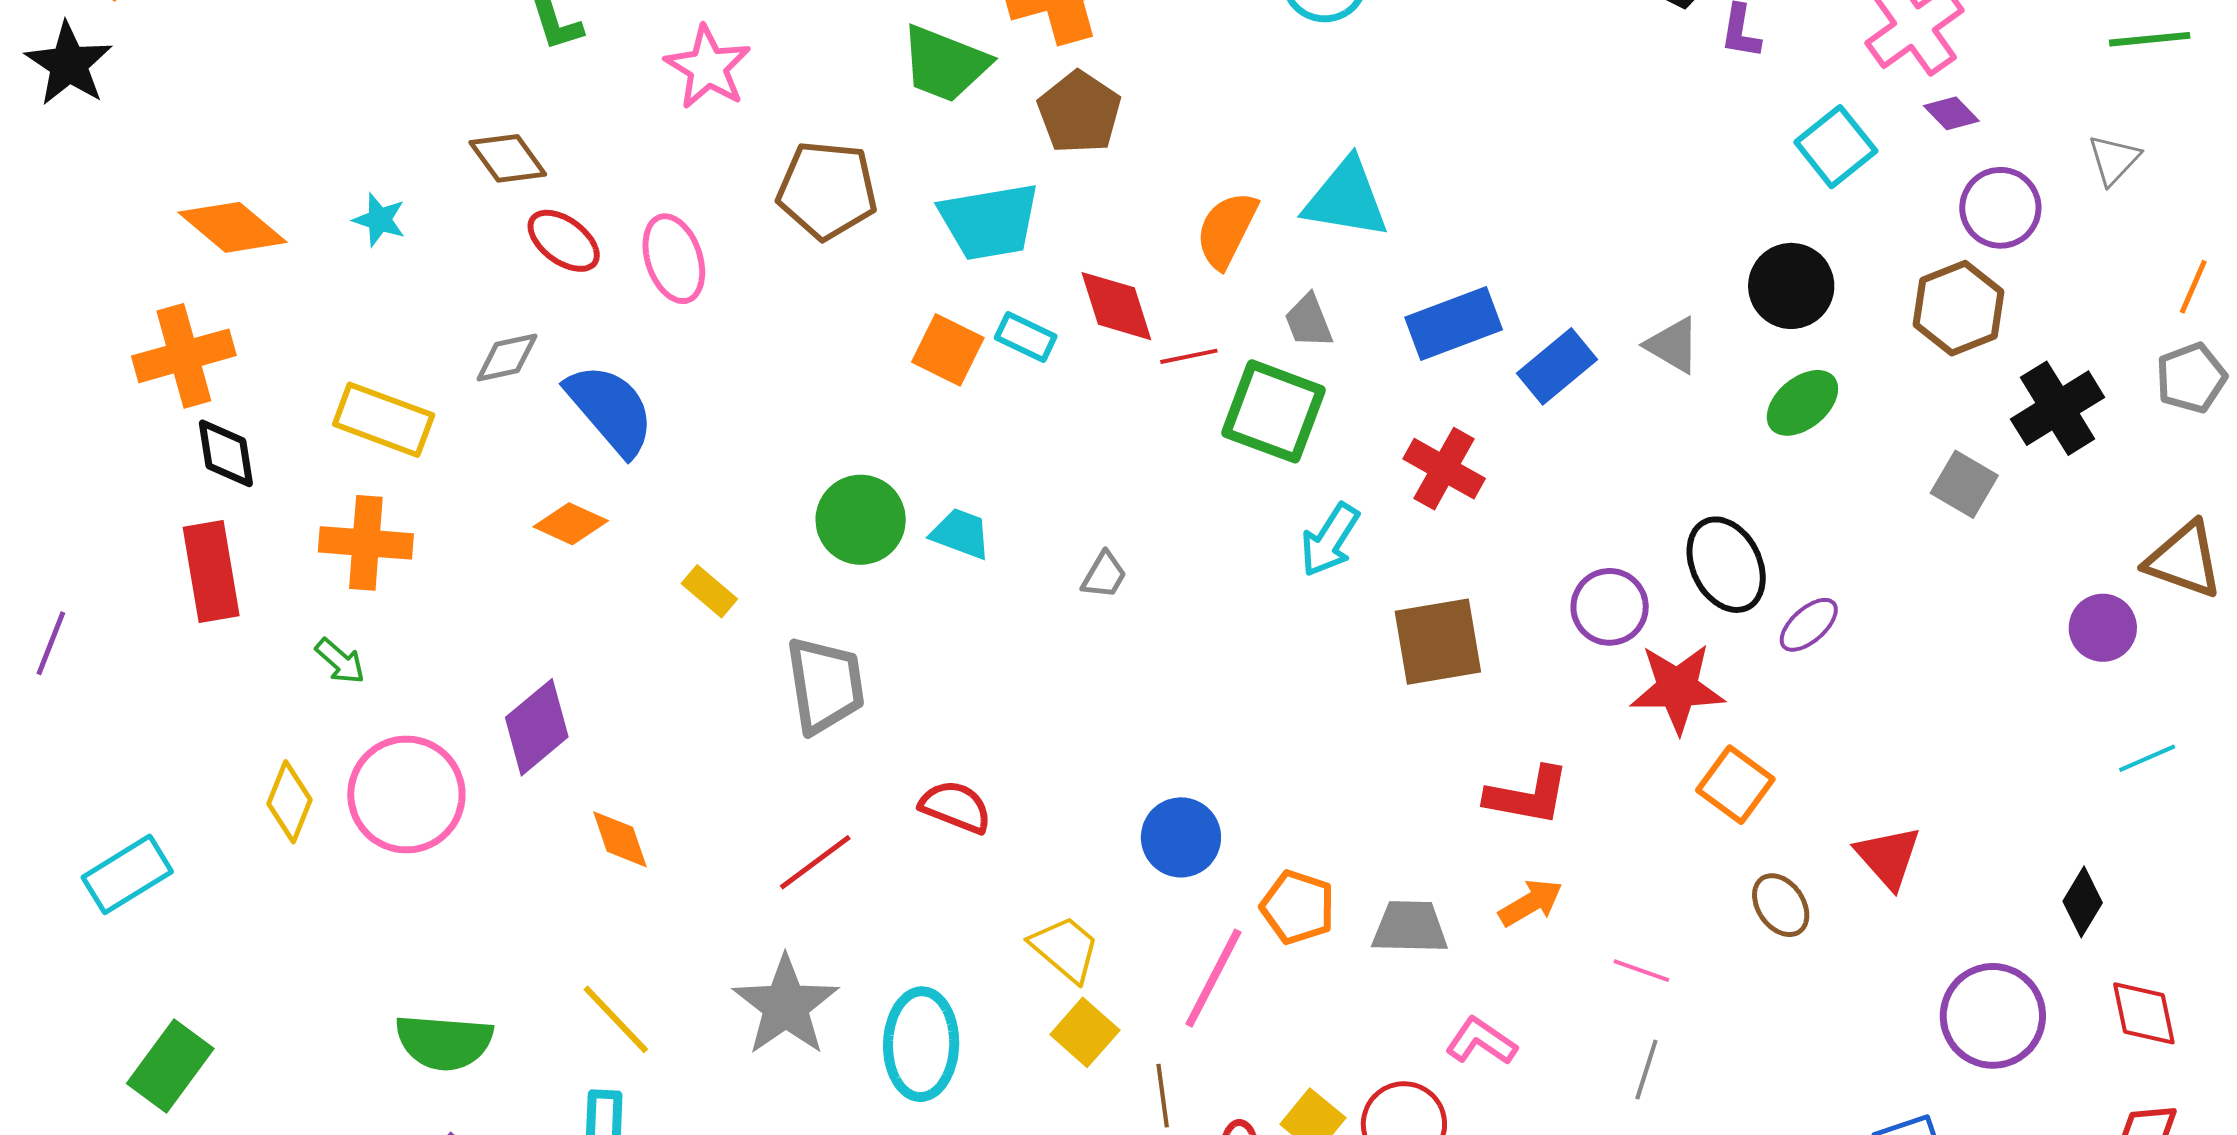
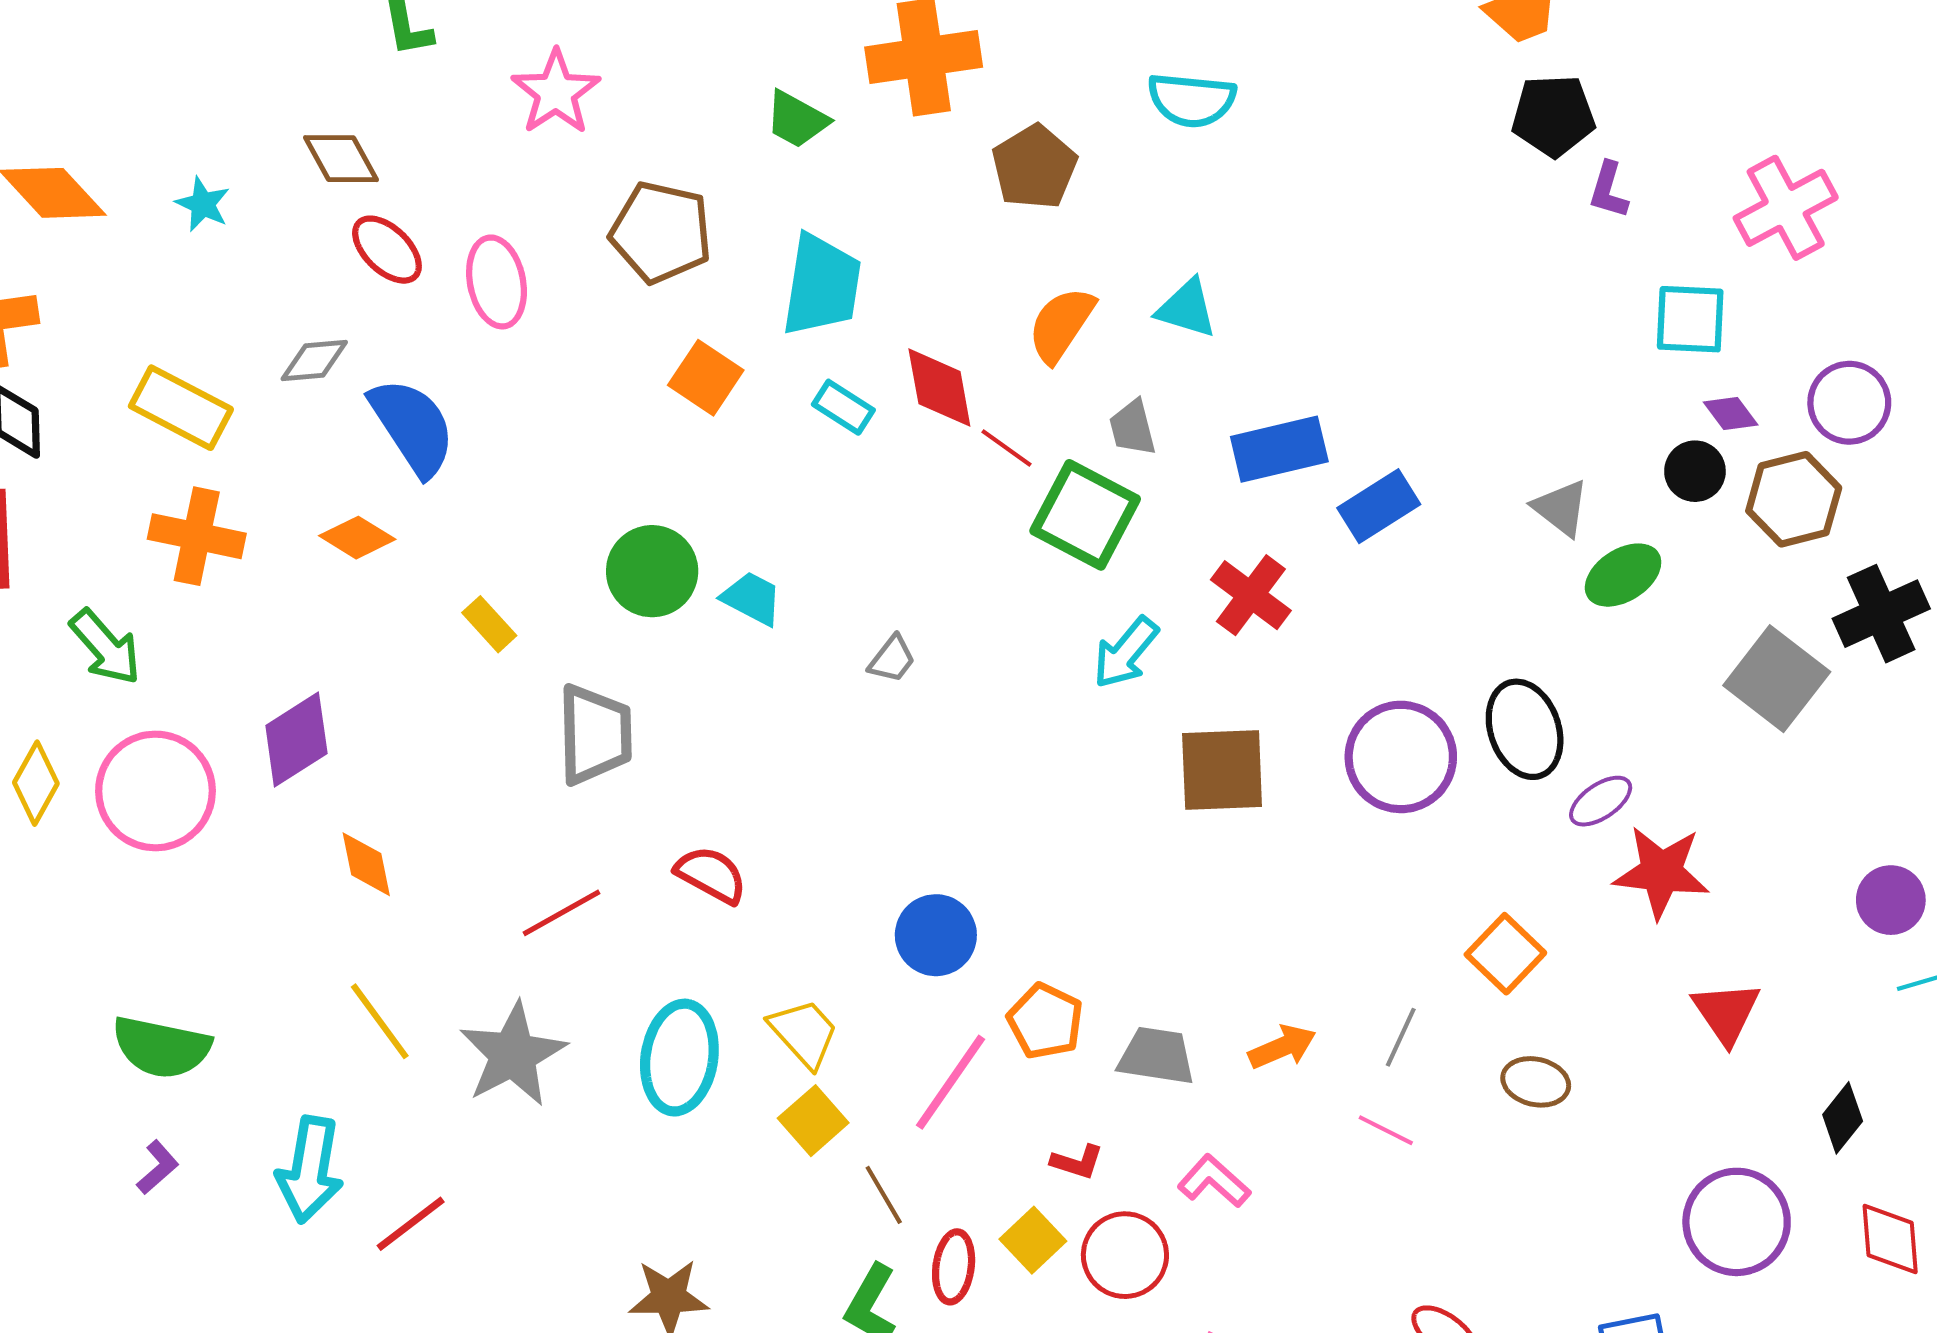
green trapezoid: (945, 64) -> (797, 119), size x0.7
brown pentagon: (1079, 112) -> (1034, 167), moved
purple diamond: (1951, 113) -> (1731, 414), moved
cyan square: (1836, 147) -> (1690, 319), turned 34
cyan triangle: (1346, 199) -> (1187, 308), size x0.7
cyan trapezoid: (989, 221) -> (822, 285), turned -79
black circle: (1791, 286) -> (1695, 471), moved, size x0.7
gray triangle: (1673, 345) -> (1561, 508), moved
orange square: (948, 350) -> (706, 378), moved
red line: (1189, 356) -> (1006, 448), turned 40
gray square: (1964, 484) -> (1777, 679), size x1.5
orange cross: (366, 543) -> (197, 536), moved
purple circle: (1610, 607) -> (1401, 757), size x1.4
purple circle: (2103, 628) -> (1891, 900), moved
green arrow: (340, 661) -> (105, 647), size x1.5
red star: (1677, 688) -> (1661, 872), moved
red L-shape: (1528, 796) -> (1077, 1162), moved, size x0.6
red triangle: (1888, 857) -> (1726, 1013), moved
brown ellipse: (1781, 905) -> (1536, 1082), turned -50
yellow line: (616, 1019) -> (380, 1021), moved
cyan ellipse: (921, 1044) -> (679, 1058), moved
gray line: (1646, 1070) -> (1401, 1037), moved
brown line: (1163, 1096) -> (884, 1195), turned -30

